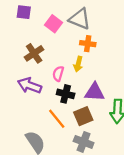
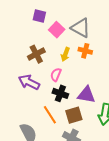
purple square: (24, 12) -> (39, 16), moved
yellow arrow: (78, 64) -> (65, 54), moved

